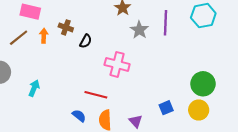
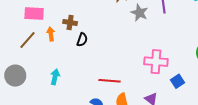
black semicircle: (86, 41) -> (82, 40), moved
pink cross: (117, 64) -> (156, 62), moved
cyan arrow: (34, 88) -> (55, 77), moved

